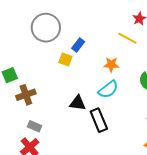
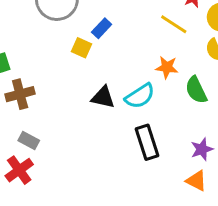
orange star: (111, 65) -> (167, 67), moved
black triangle: (78, 103) -> (103, 97), moved
black rectangle: (99, 120) -> (147, 142), moved

